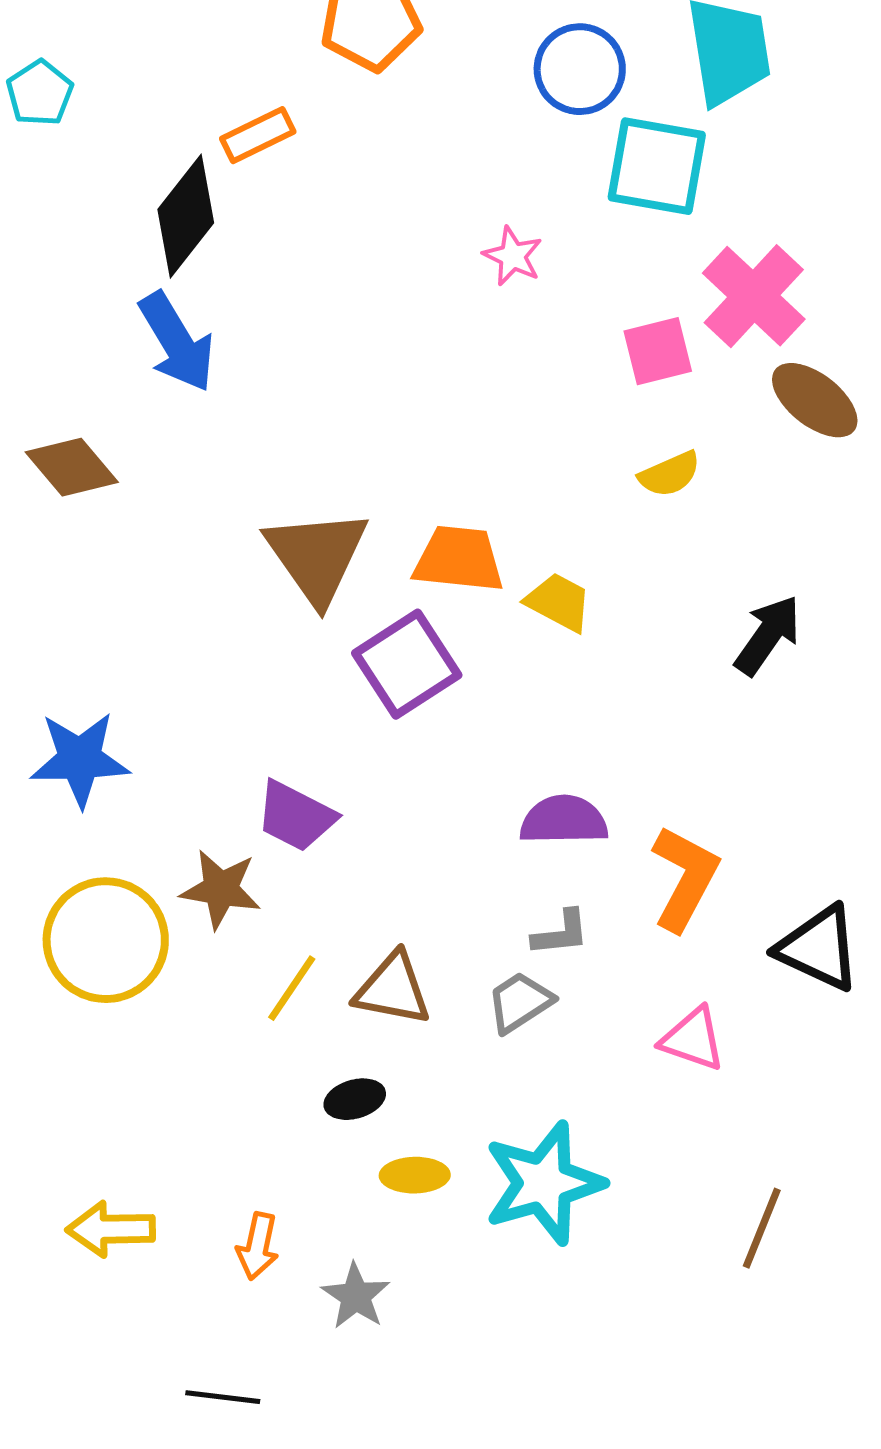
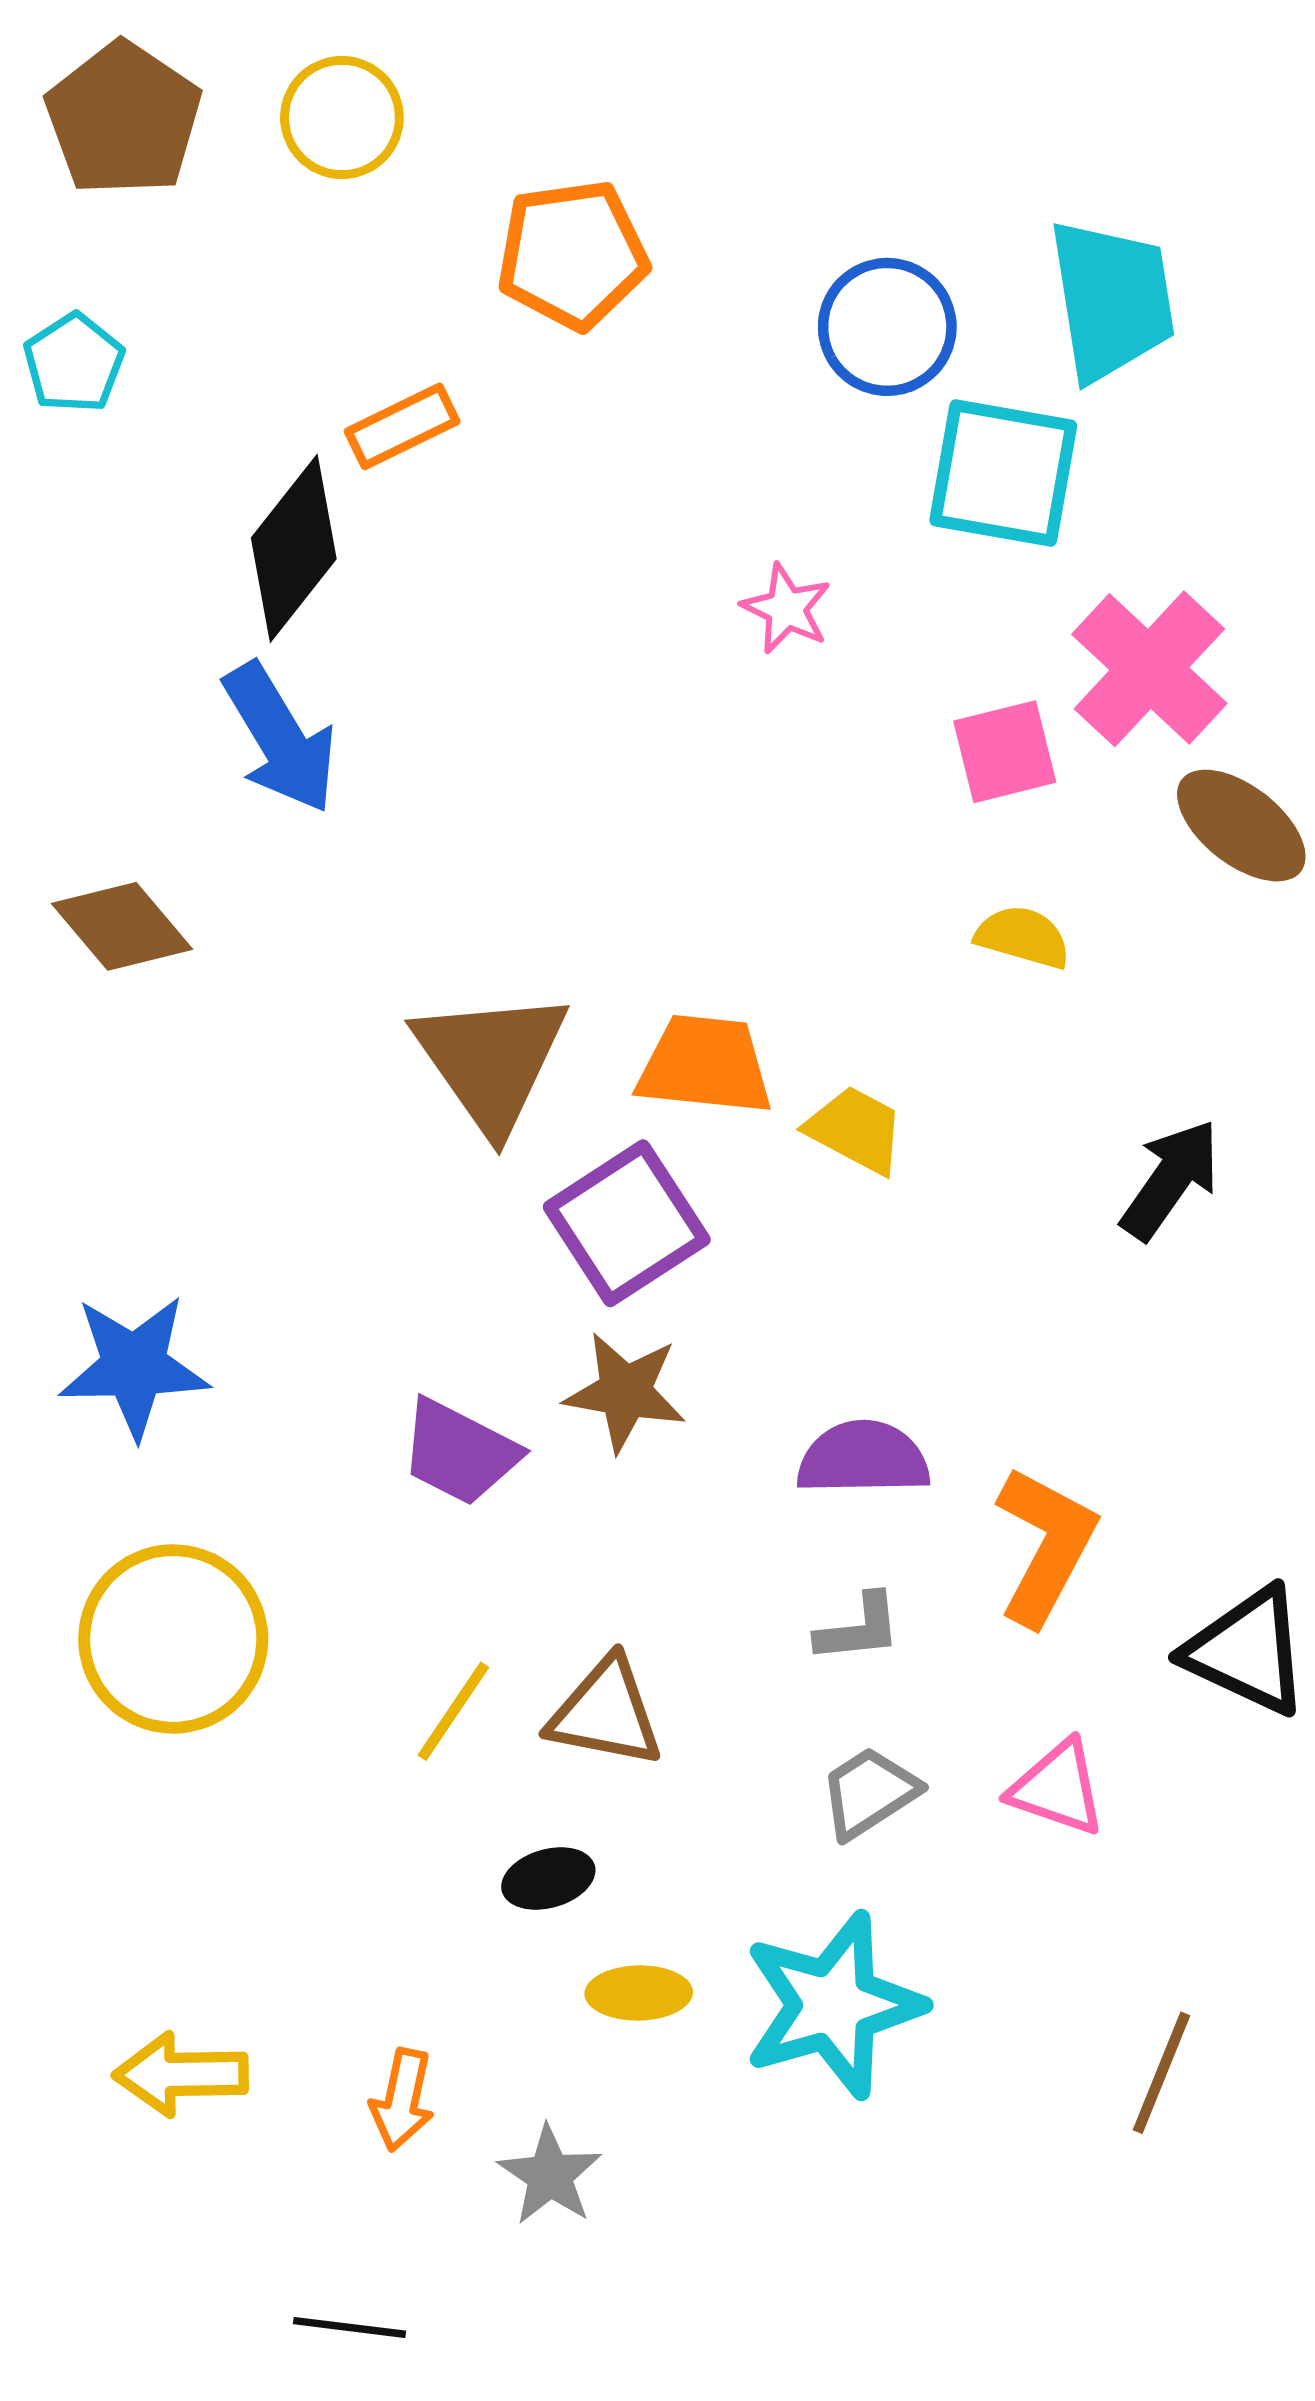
yellow semicircle: (670, 474) -> (1023, 937), turned -140
brown star: (221, 889) -> (625, 1392), moved
gray trapezoid: (520, 1002) -> (869, 1793), moved

